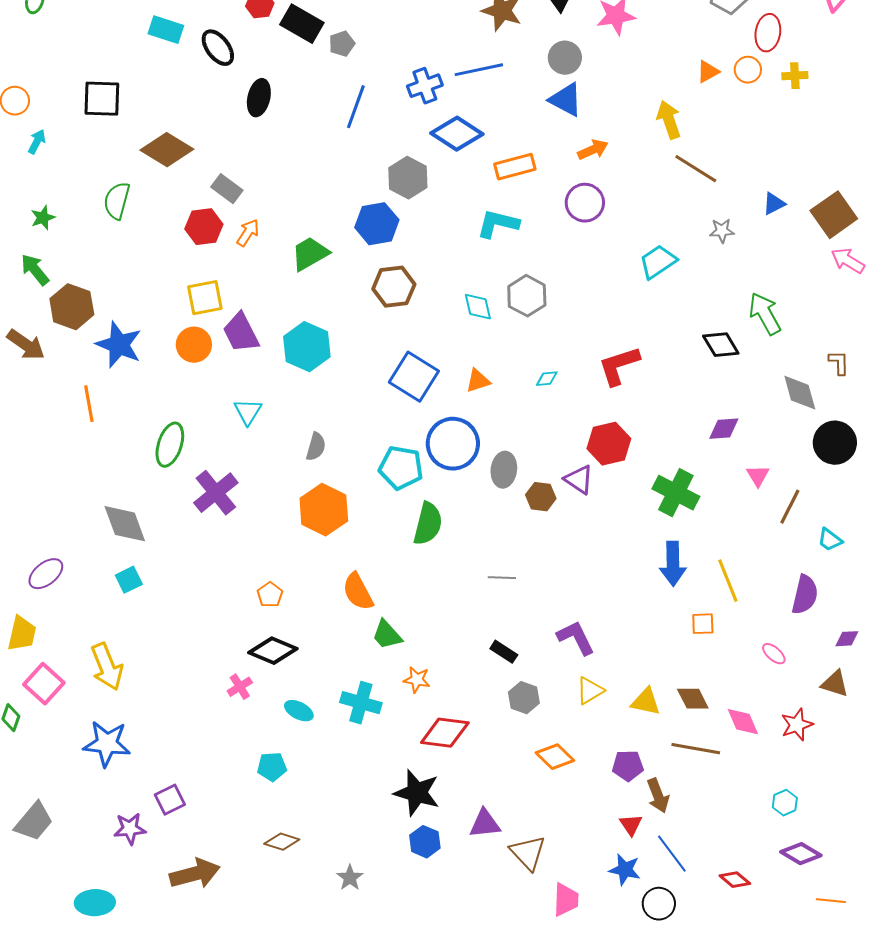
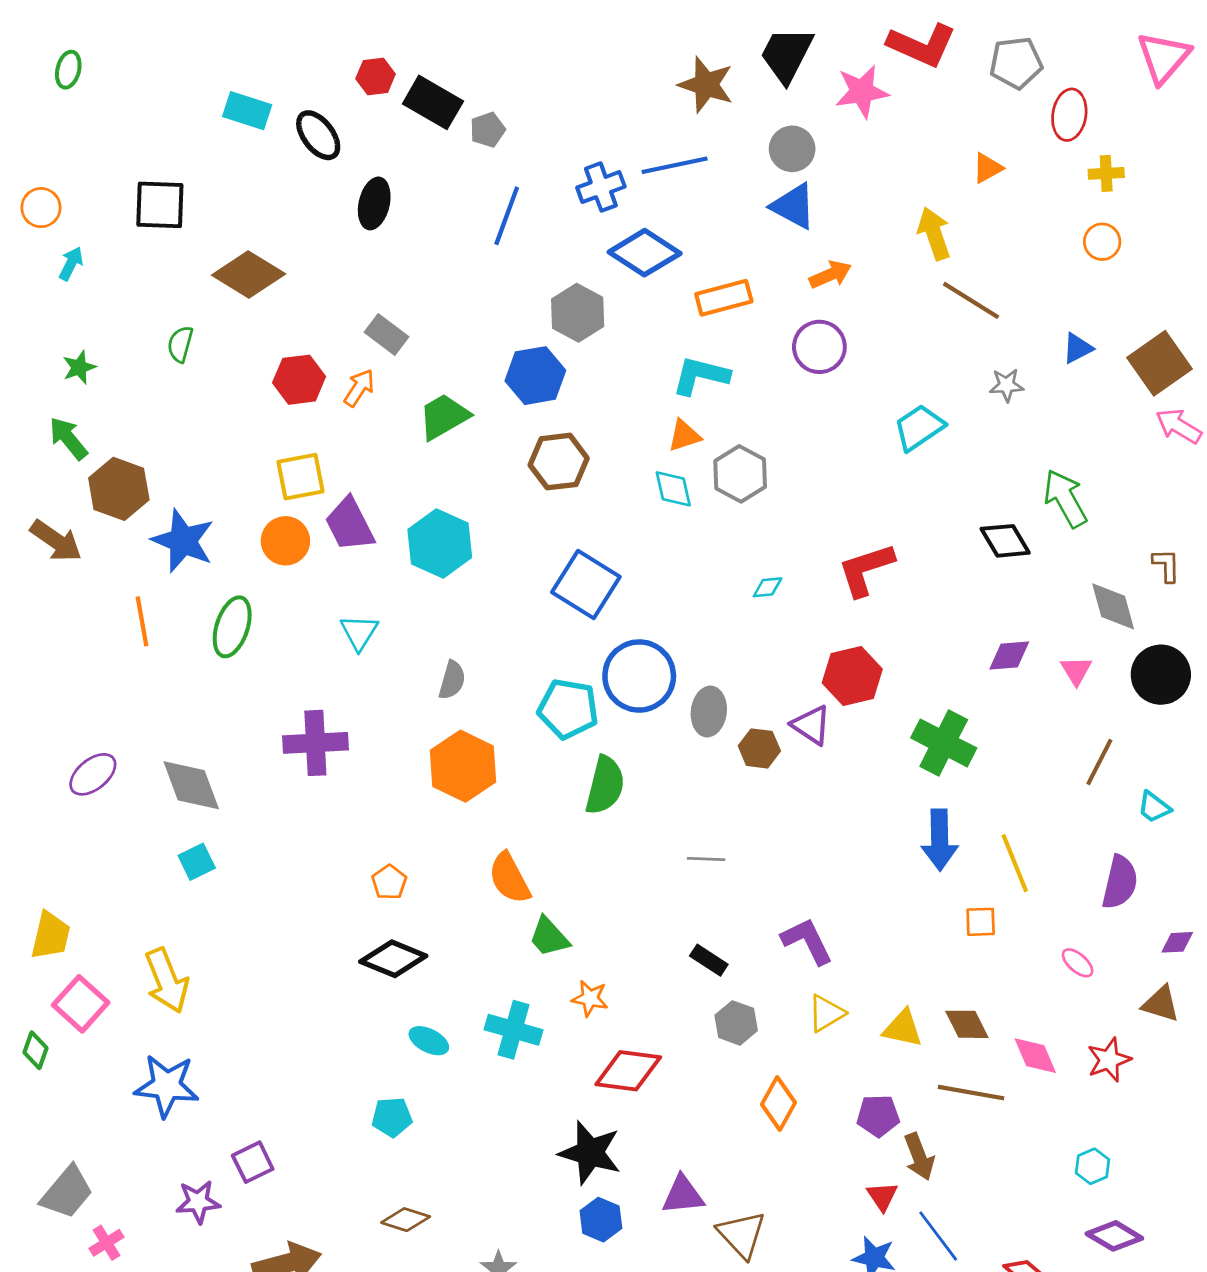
orange circle: (748, 70) -> (1102, 242), moved
gray rectangle: (227, 189) -> (386, 335), moved
green semicircle: (117, 201) -> (180, 344), size x0.7
orange triangle: (478, 381) -> (684, 436), moved
green ellipse: (170, 445) -> (232, 627), moved
pink triangle: (758, 476) -> (1076, 671), moved
purple cross: (216, 493) -> (315, 743), turned 36
purple ellipse: (46, 574) -> (93, 774), moved
pink cross: (240, 687) -> (107, 1243), moved
orange diamond: (555, 757) -> (778, 1103), turned 75

